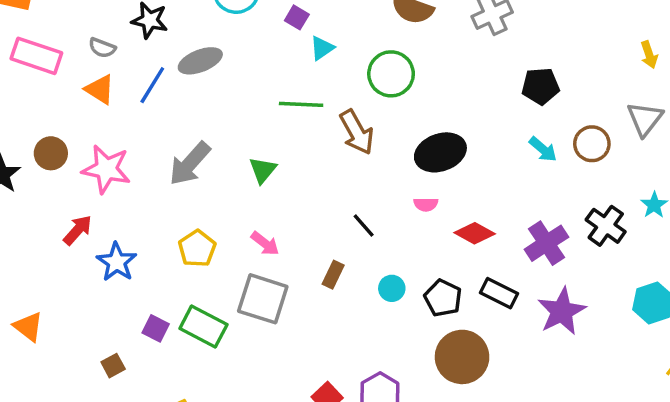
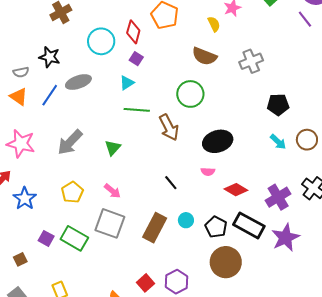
gray semicircle: (102, 48) -> (21, 72), turned -35
cyan triangle: (322, 48) -> (127, 83), moved
brown rectangle: (333, 275) -> (155, 228), moved, size x1.8
black rectangle: (499, 293) -> (249, 225), size x1.4

